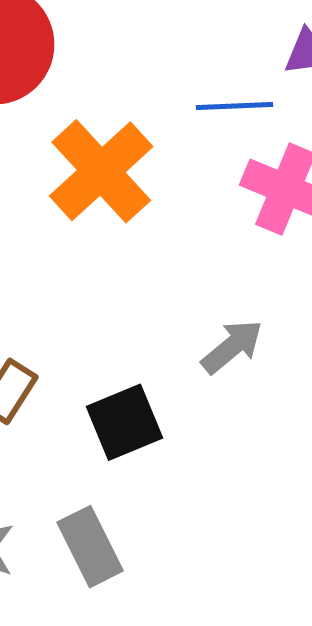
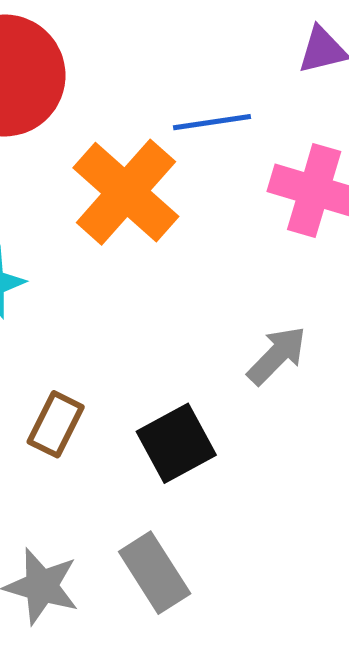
blue line: (234, 106) -> (212, 122), moved

